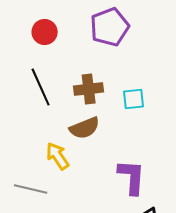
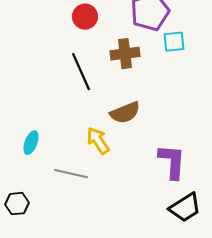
brown cross: (89, 89) -> (125, 54), moved
cyan square: (134, 99) -> (174, 42), moved

